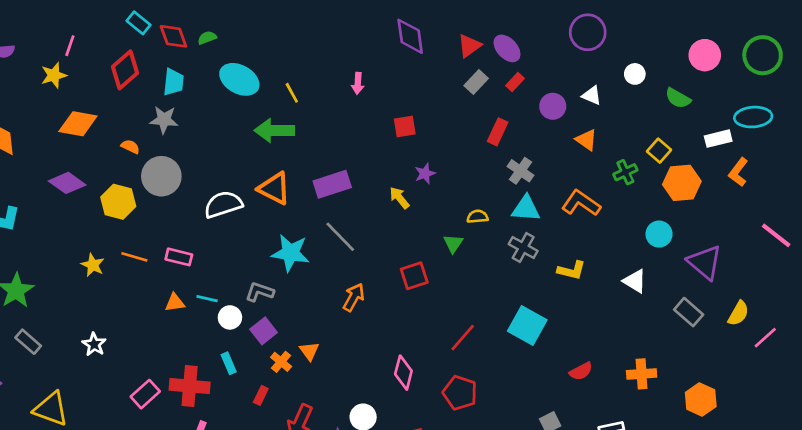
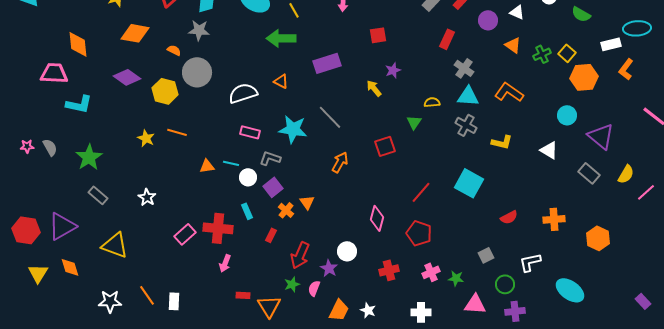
green cross: (625, 172) -> (542, 54), moved
purple rectangle: (332, 184) -> (327, 63), moved
orange triangle: (274, 188) -> (281, 81), size x0.6
pink rectangle: (179, 257) -> (250, 132), moved

